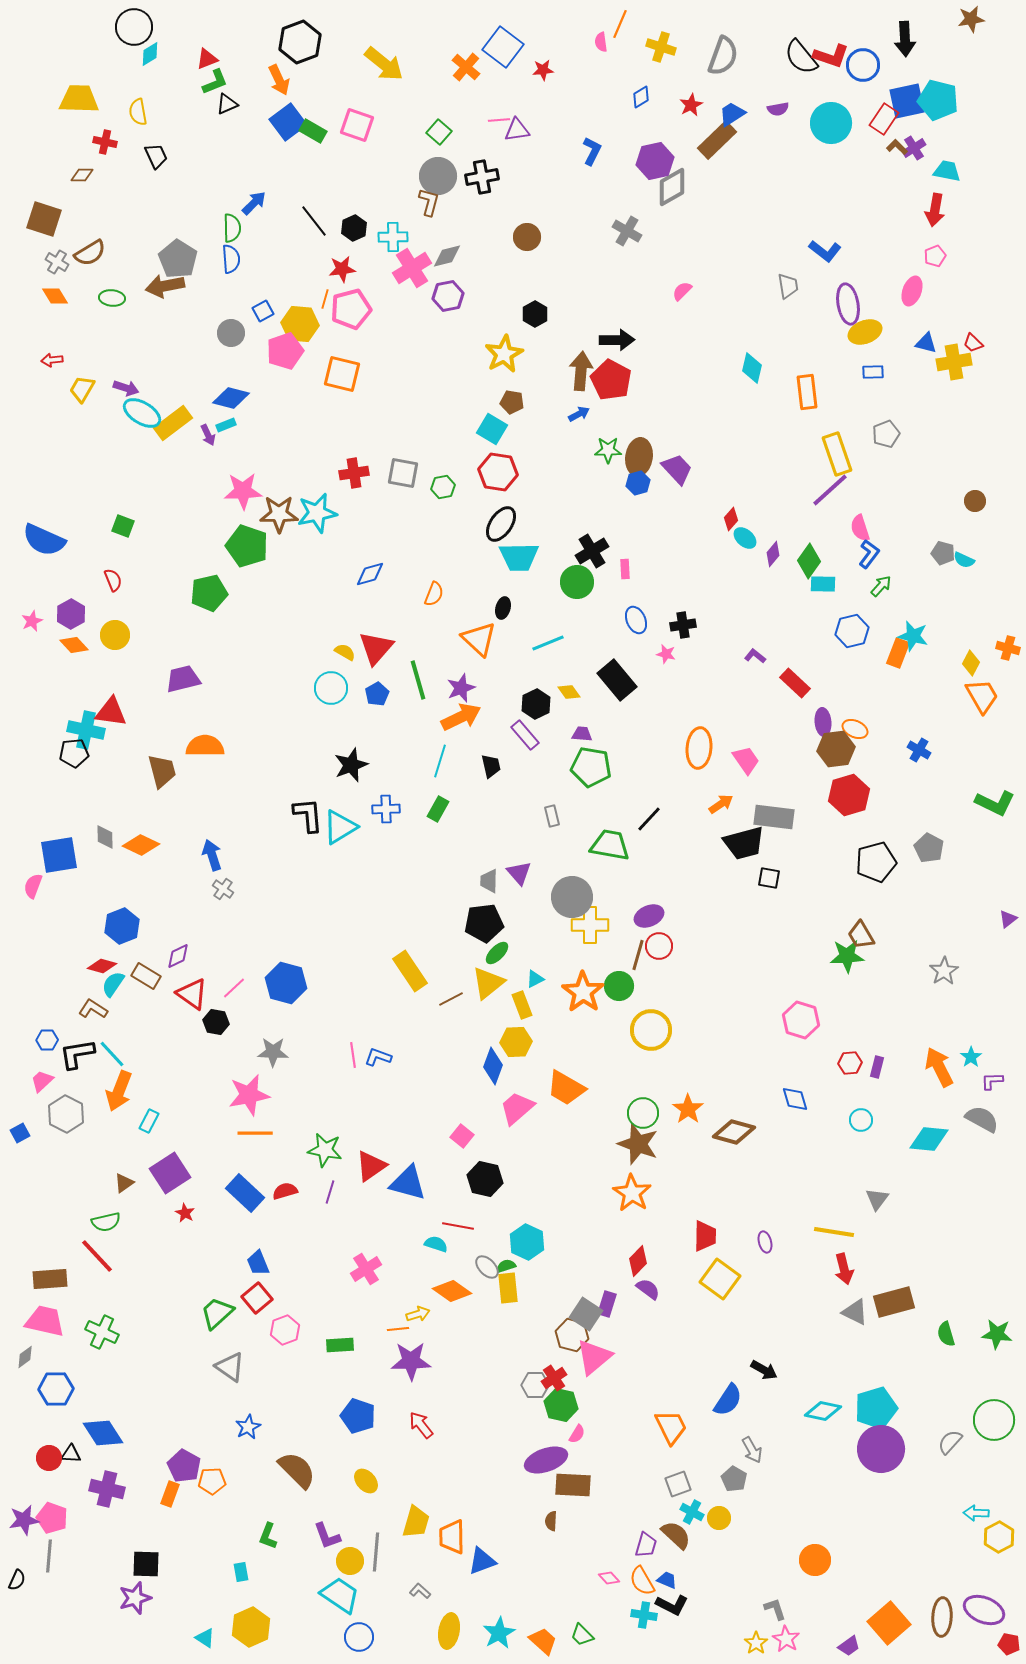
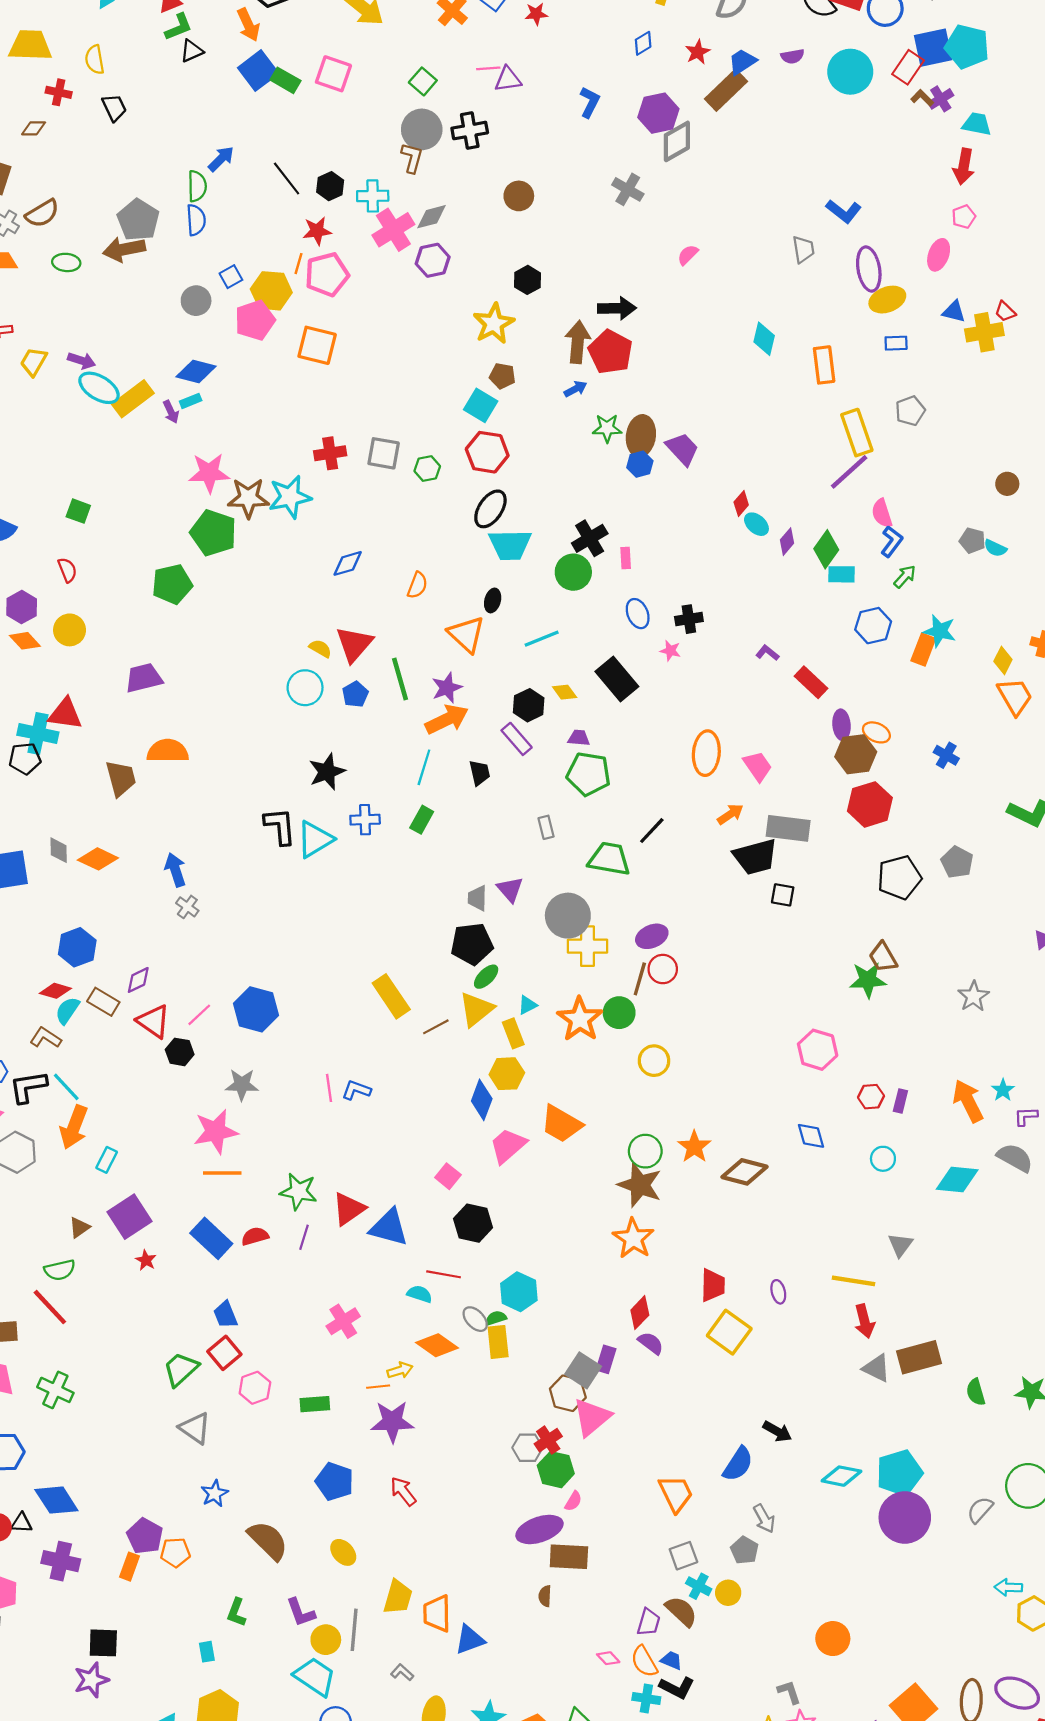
yellow circle: (651, 1030) -> (654, 1061), size x0.7

